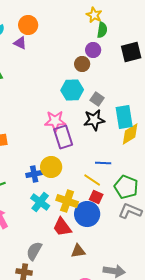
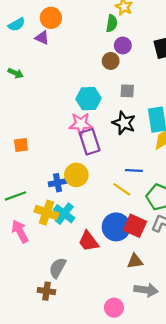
green semicircle: (102, 30) -> (112, 23), moved
cyan hexagon: (72, 90) -> (89, 99), moved
gray square: (97, 99) -> (127, 91), moved, turned -32
black star: (94, 120) -> (124, 123), turned 30
red square: (96, 197) -> (135, 226), moved, size x1.5
yellow cross: (67, 201) -> (46, 213), moved
brown triangle: (78, 251) -> (135, 261), moved

